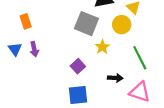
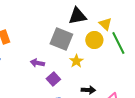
purple arrow: (34, 49) -> (37, 63), moved, turned 112
green line: (140, 58) -> (118, 43), moved

